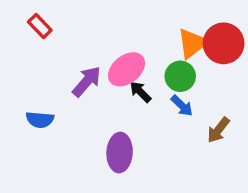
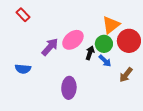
red circle: (224, 43) -> (129, 41), moved
black arrow: (140, 92) -> (90, 53), moved, turned 64

